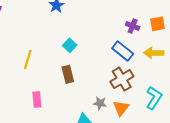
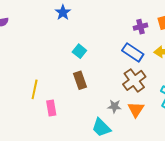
purple cross: (133, 26) -> (141, 27), turned -32
yellow line: (28, 60) -> (35, 89), moved

